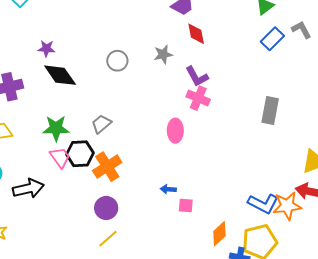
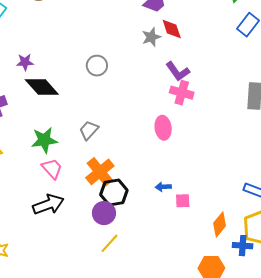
gray star: (163, 54) -> (151, 37), moved
black hexagon: (80, 154) -> (114, 192), moved
black arrow: (28, 188) -> (48, 204), moved

